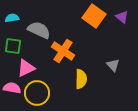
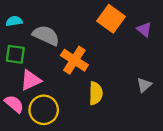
purple triangle: (122, 17) -> (144, 29), moved
gray triangle: (113, 65) -> (144, 85), moved, turned 32
pink semicircle: (12, 88) -> (14, 104), turned 30

